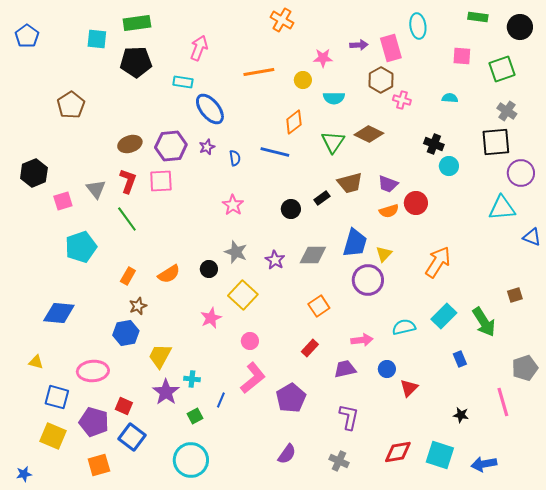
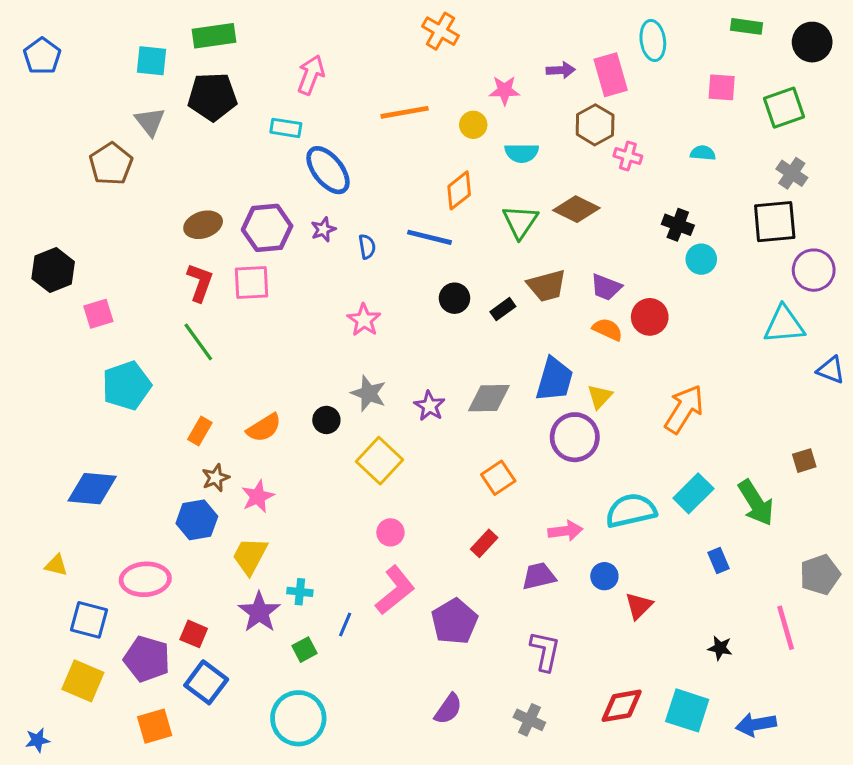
gray triangle: (96, 189) -> (150, 122), moved
black circle: (291, 209) -> (454, 298), moved
orange semicircle: (389, 211) -> (608, 329), turned -138
pink star: (211, 318) -> (258, 497), moved
cyan semicircle: (404, 327) -> (631, 511), size x1.4

